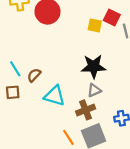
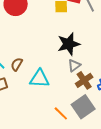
brown cross: (86, 110) -> (84, 80), moved

